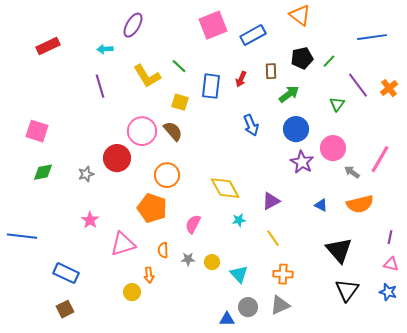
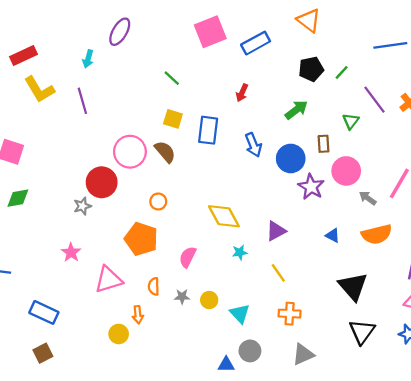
cyan arrow: (105, 49) -> (88, 59), turned -70
brown rectangle: (271, 71) -> (324, 144), moved
yellow L-shape: (147, 76) -> (39, 89), moved
blue rectangle: (211, 86) -> (208, 130), moved
blue circle: (296, 129) -> (291, 158), moved
gray star: (86, 174) -> (82, 206), moved
orange circle: (167, 175) -> (158, 202), size x0.6
gray triangle: (280, 305) -> (303, 354), moved

